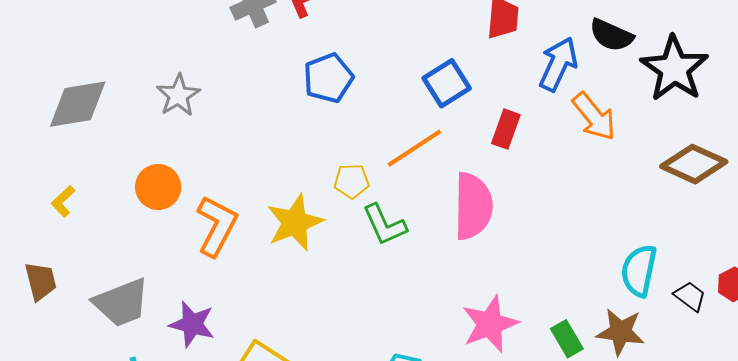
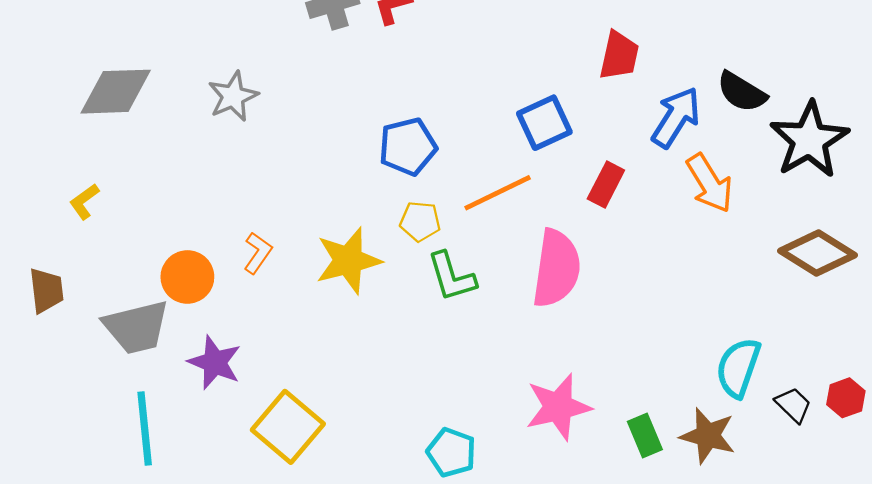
blue pentagon: (328, 78) -> (408, 147), moved
orange circle: (158, 187) -> (187, 277), moved
orange L-shape: (217, 226) -> (258, 253), size x0.6

